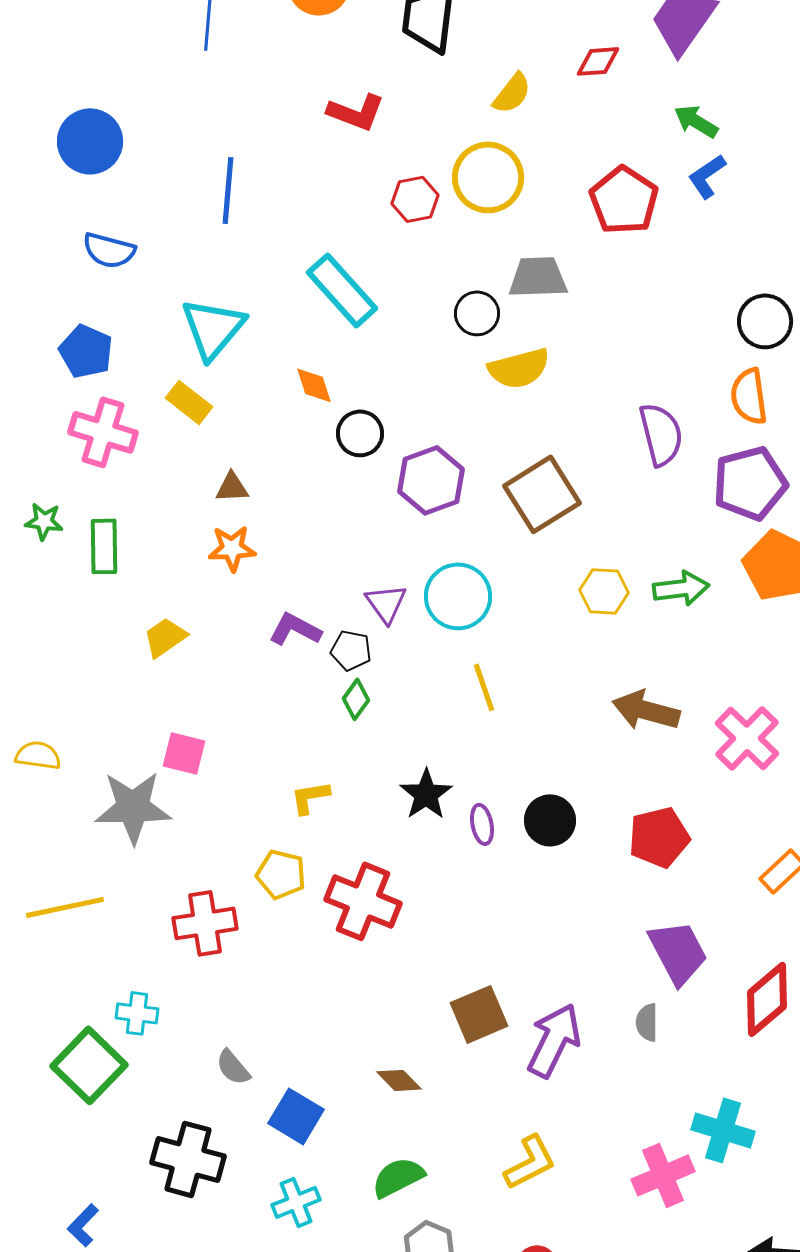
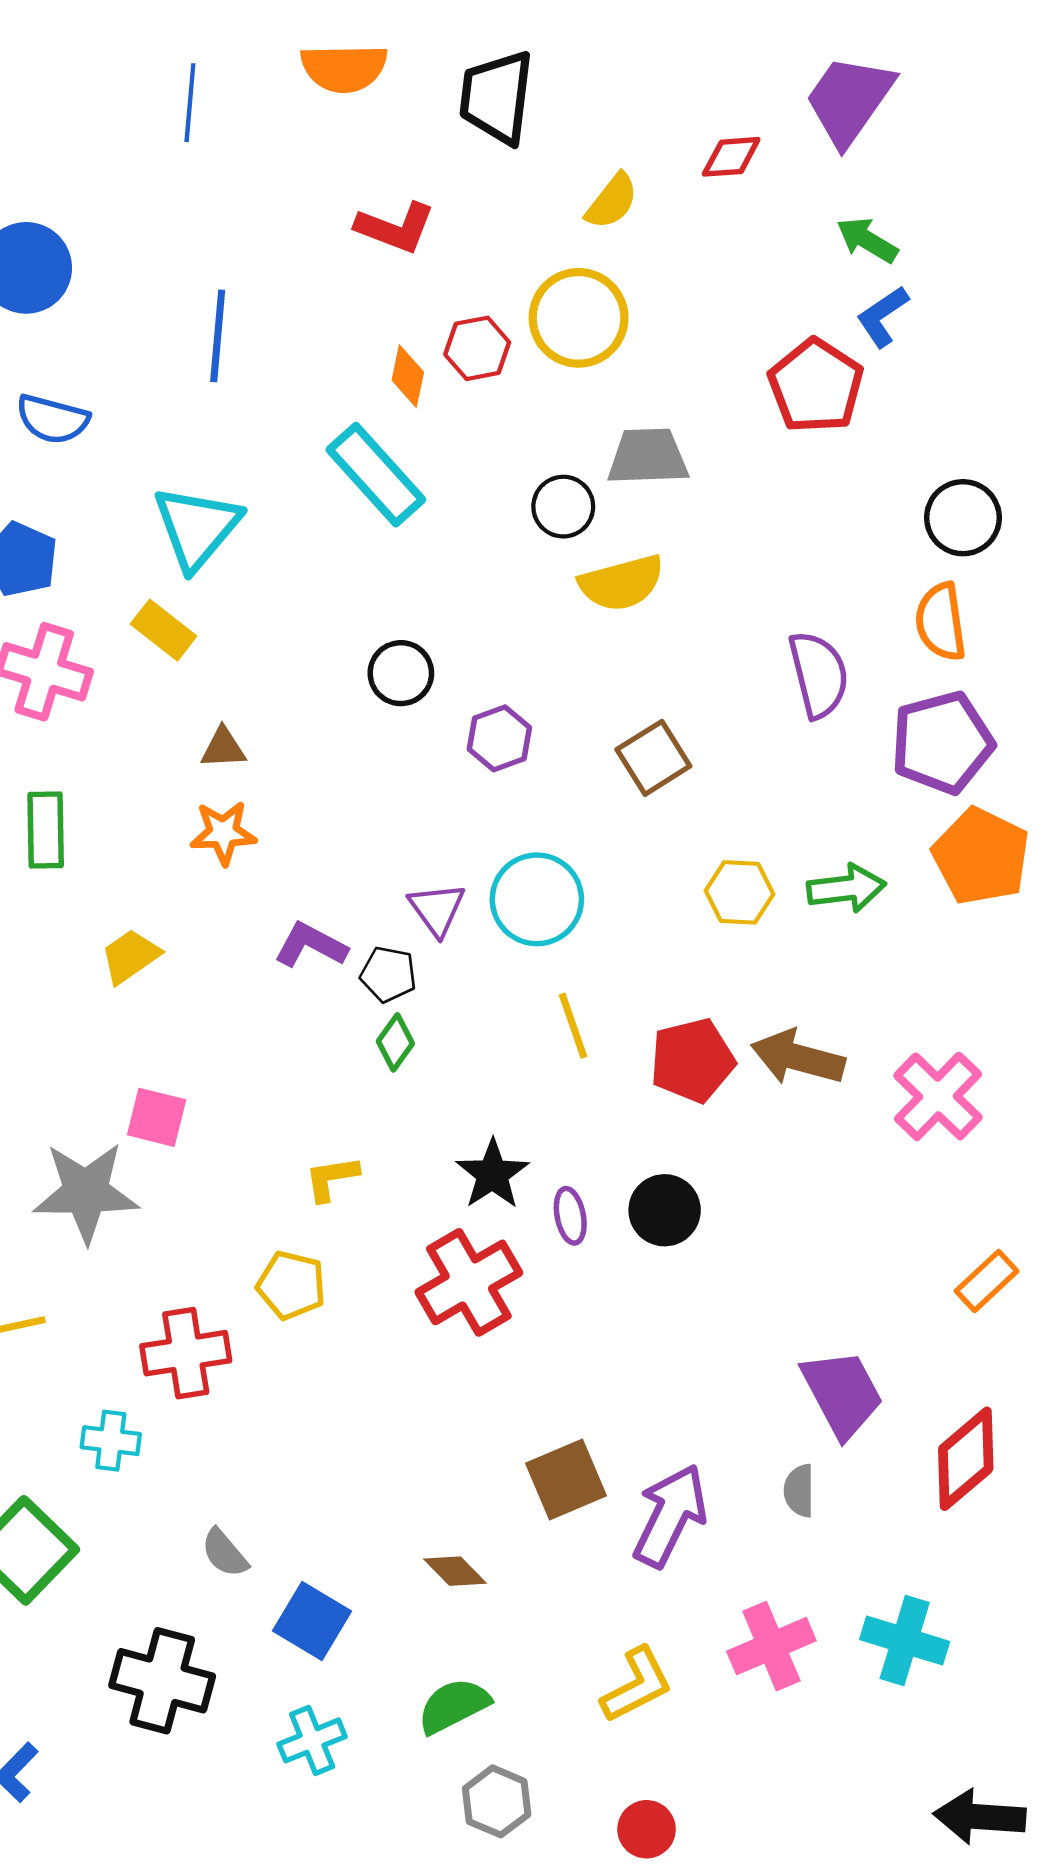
red pentagon: (624, 200) -> (816, 386), moved
orange diamond: (314, 385) -> (408, 376), moved, turned 30
purple hexagon: (431, 480) -> (499, 738), size x0.7
brown square: (542, 494) -> (653, 758), size x0.7
red pentagon: (659, 837) -> (692, 1060), moved
red cross: (363, 901) -> (469, 1282), moved, turned 38
cyan cross: (137, 1013) -> (111, 1441), moved
pink cross: (663, 1175) -> (771, 1646), moved

